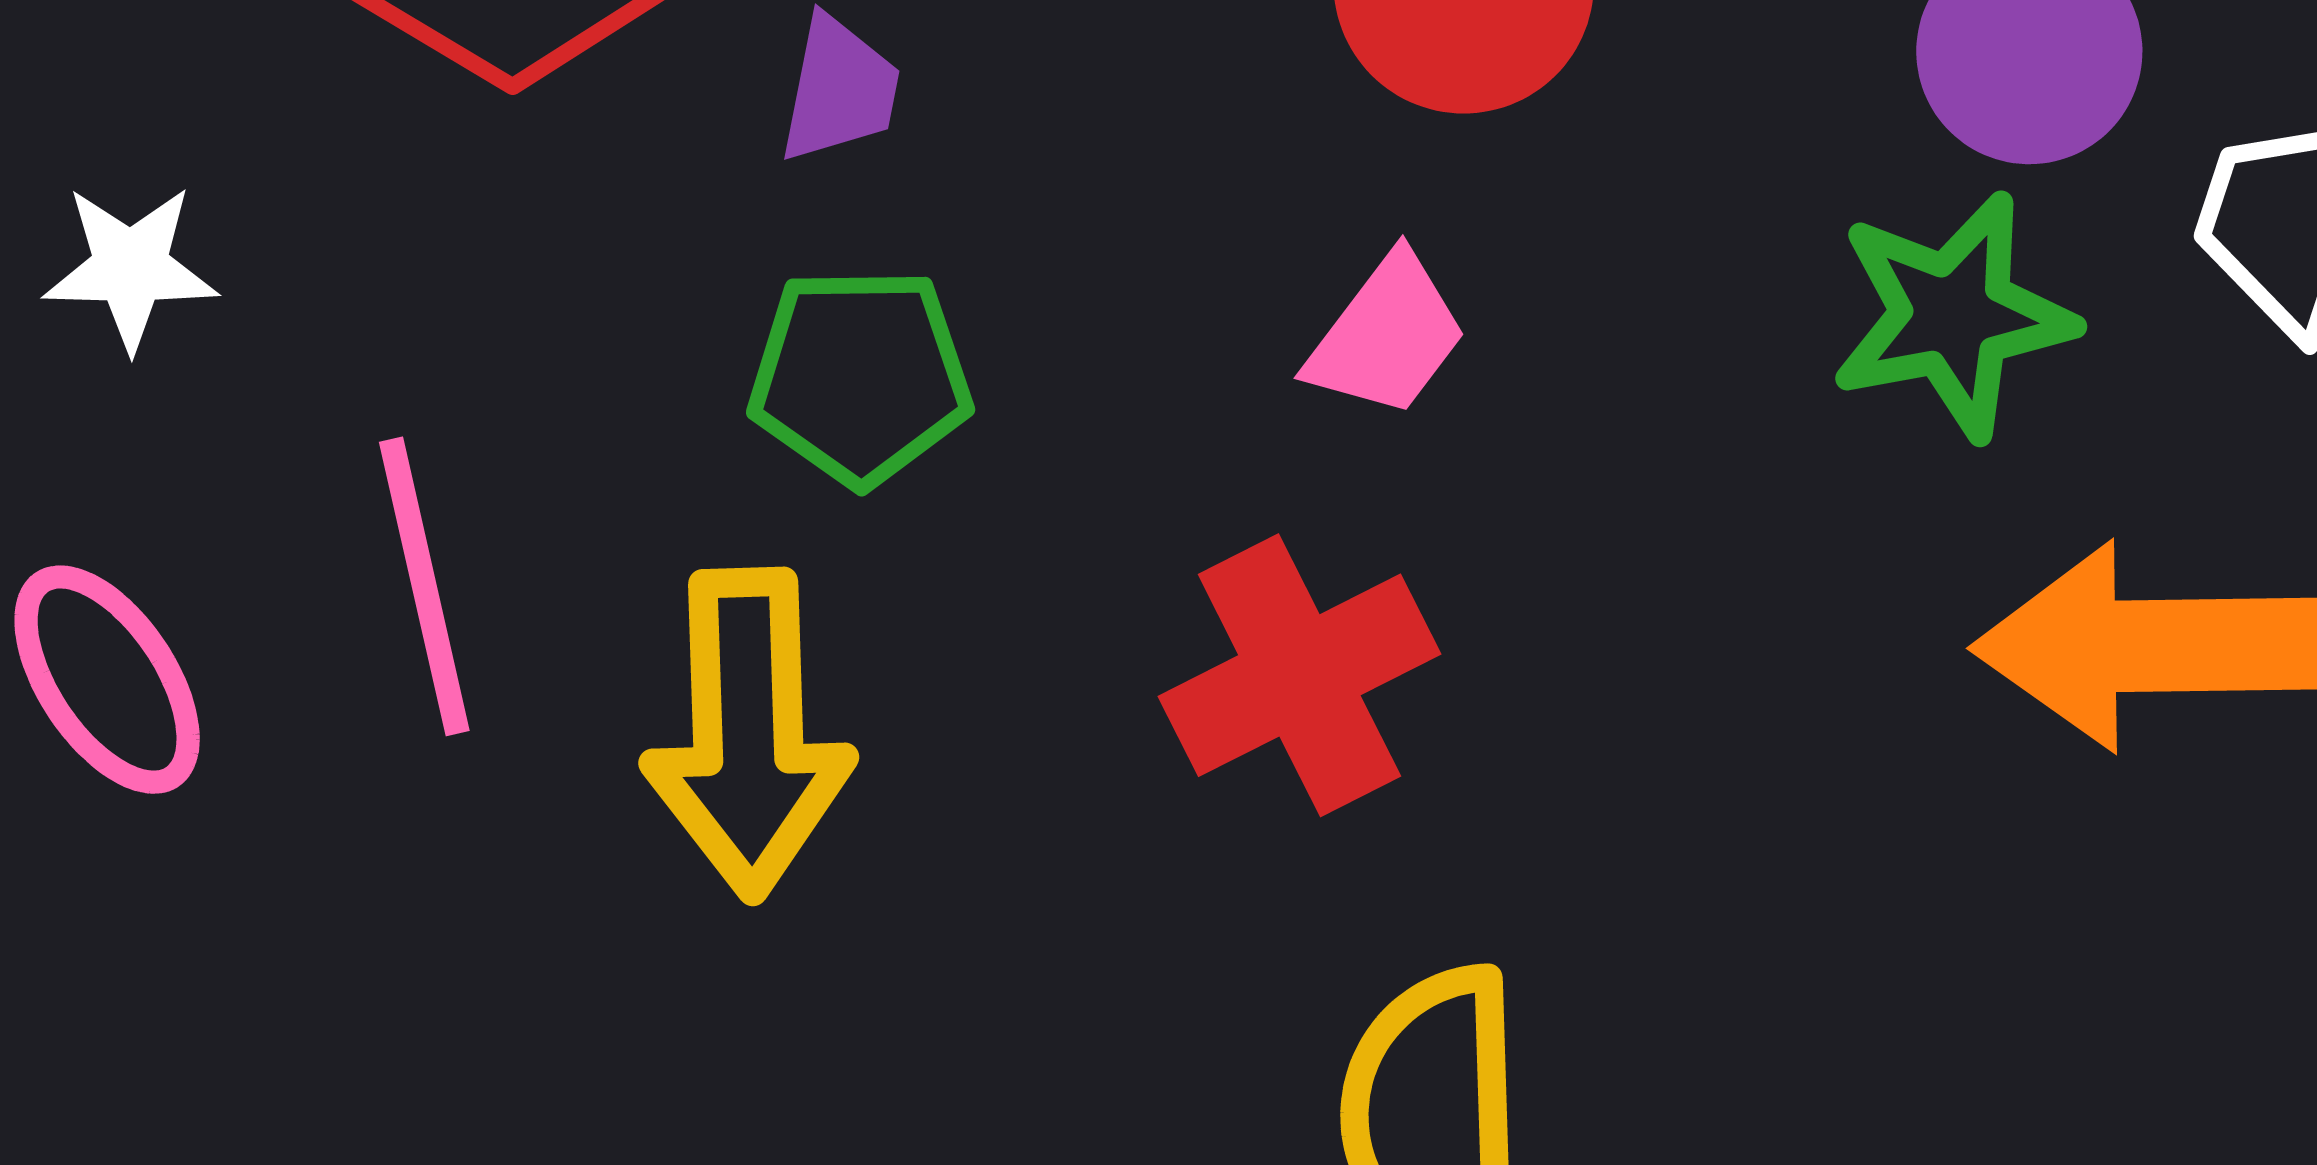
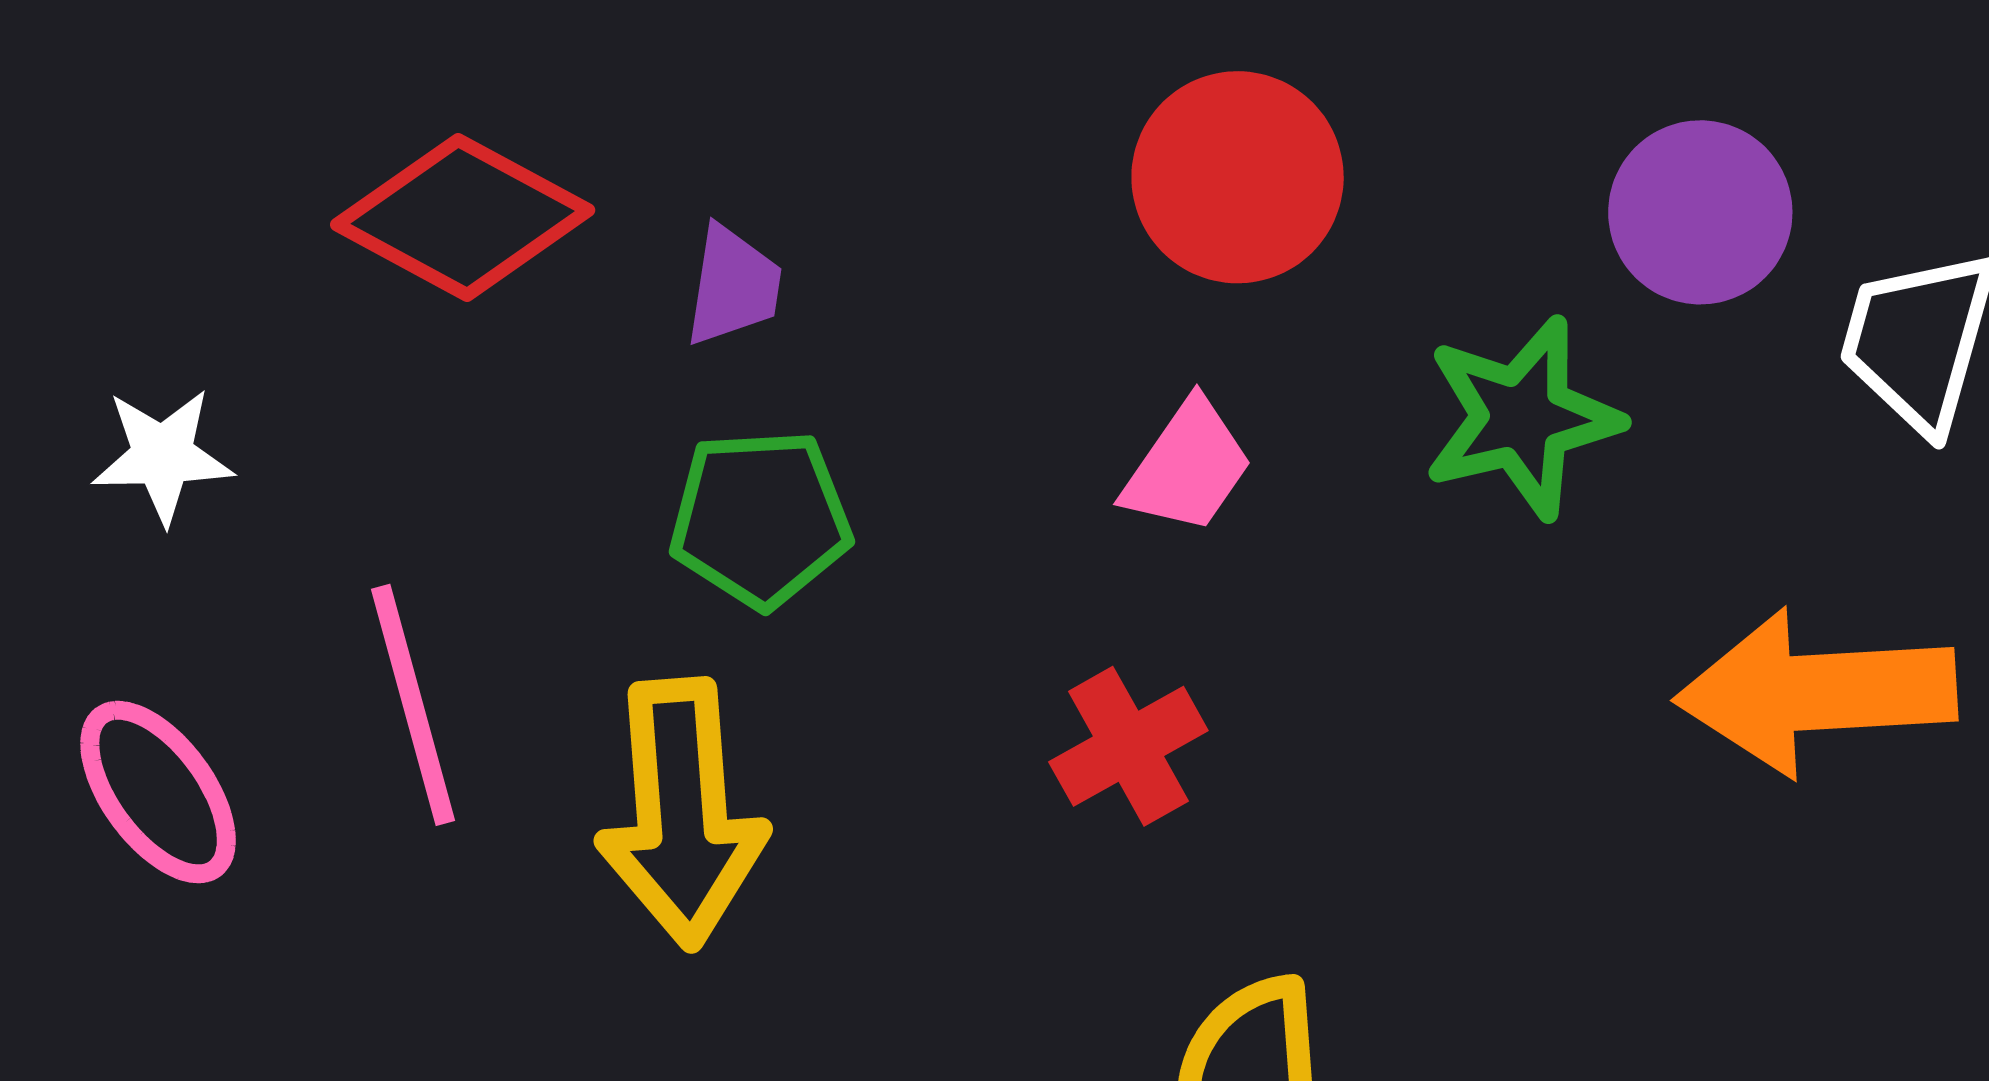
green star: (1953, 316) -> (1522, 418), moved
red cross: (1299, 675) -> (1128, 746), size x0.7

